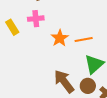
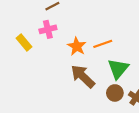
brown arrow: (64, 81) -> (83, 76), moved

